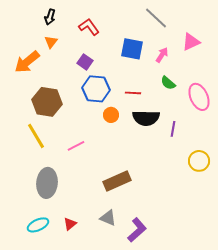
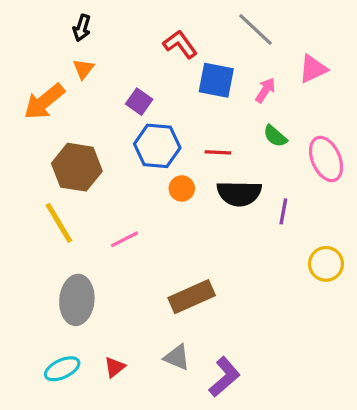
red L-shape: (89, 27) -> (180, 44), moved

